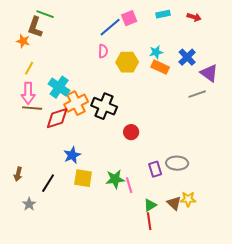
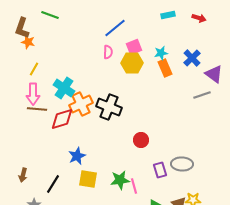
pink square: (129, 18) -> (134, 47), moved
brown L-shape: (35, 27) -> (22, 28), moved
orange rectangle: (160, 67) -> (165, 68), turned 42
red circle: (131, 132) -> (141, 140), moved

